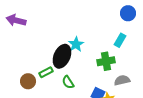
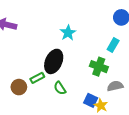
cyan star: (76, 44) -> (68, 33), moved
green cross: (106, 61) -> (99, 67), turned 30

